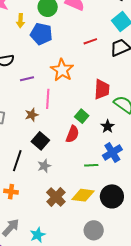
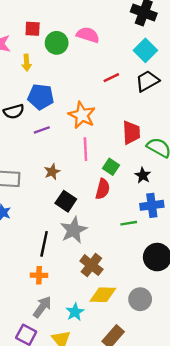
blue pentagon: (41, 34) -> (41, 97), moved
pink line: (48, 99) -> (85, 149), moved
blue cross: (112, 152) -> (152, 205), turned 30
black line: (17, 161) -> (44, 244), moved
gray star: (44, 166) -> (74, 230), size x1.6
orange cross: (11, 192) -> (39, 275), moved
yellow diamond: (83, 195) -> (103, 295), moved

